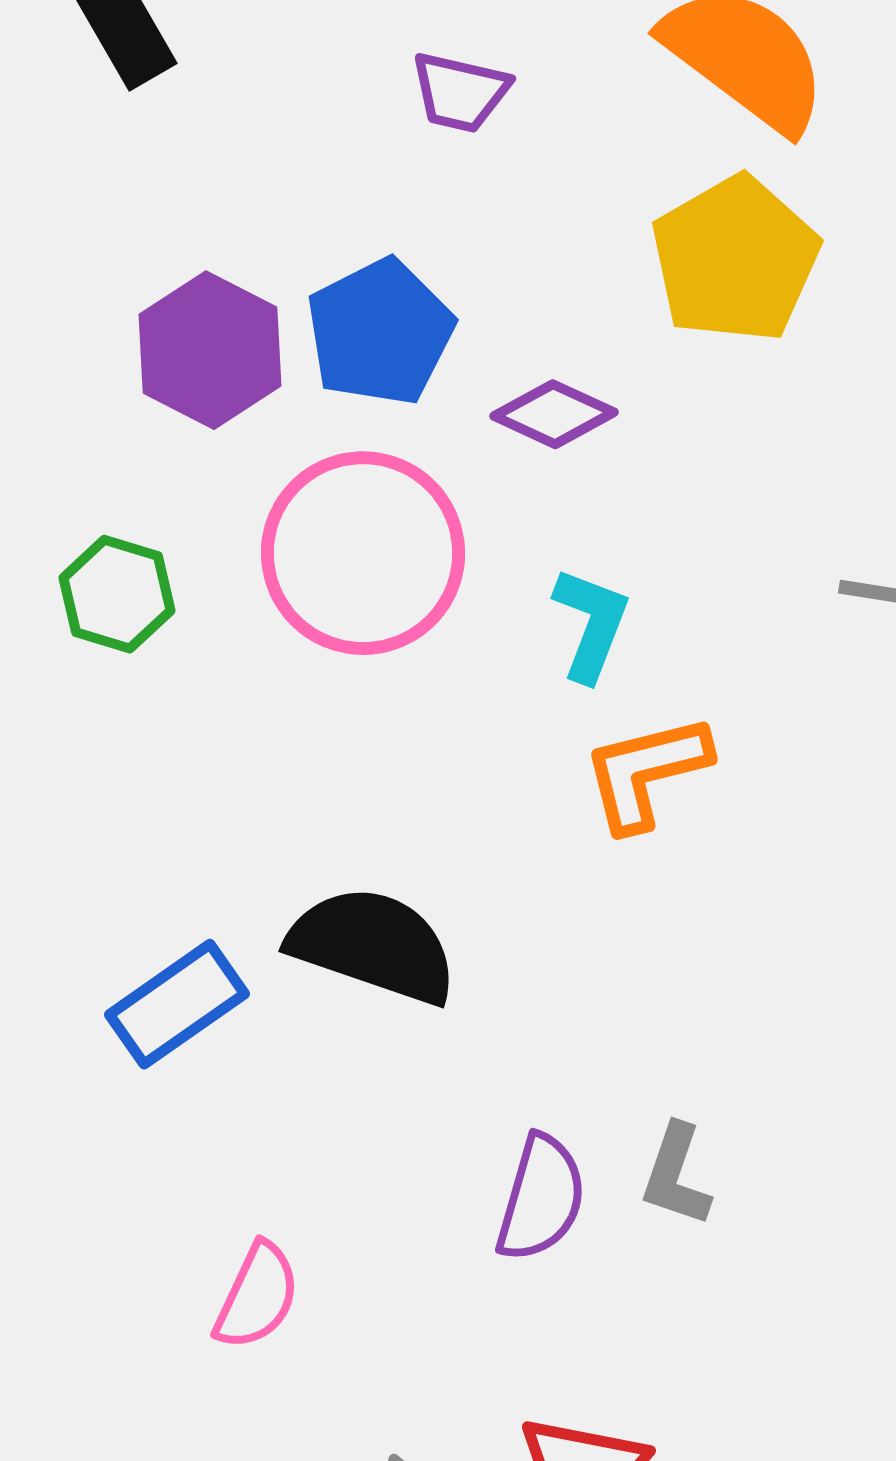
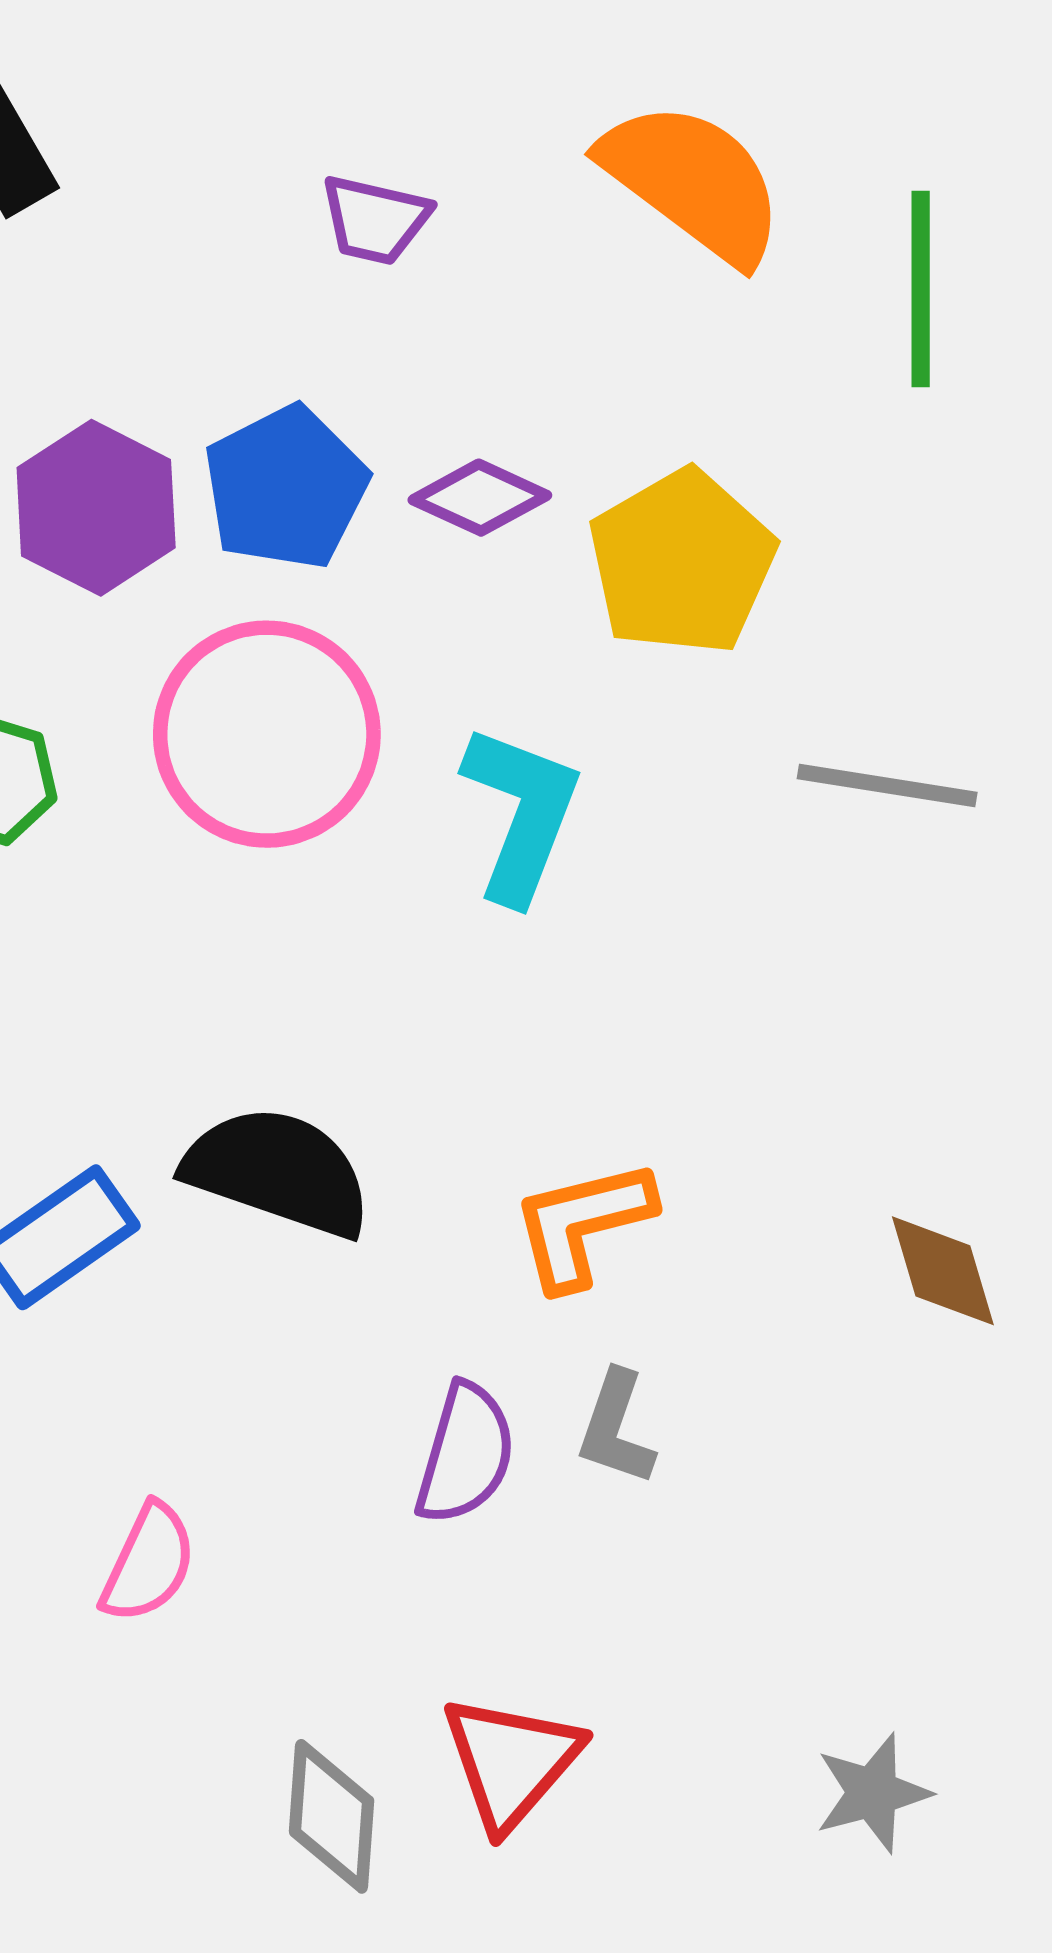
yellow pentagon: (735, 259) -> (682, 562), moved
purple diamond: (554, 414) -> (480, 498), moved
cyan L-shape: (591, 624) -> (521, 813), size x1.4
orange L-shape: (646, 772) -> (583, 1224), moved

